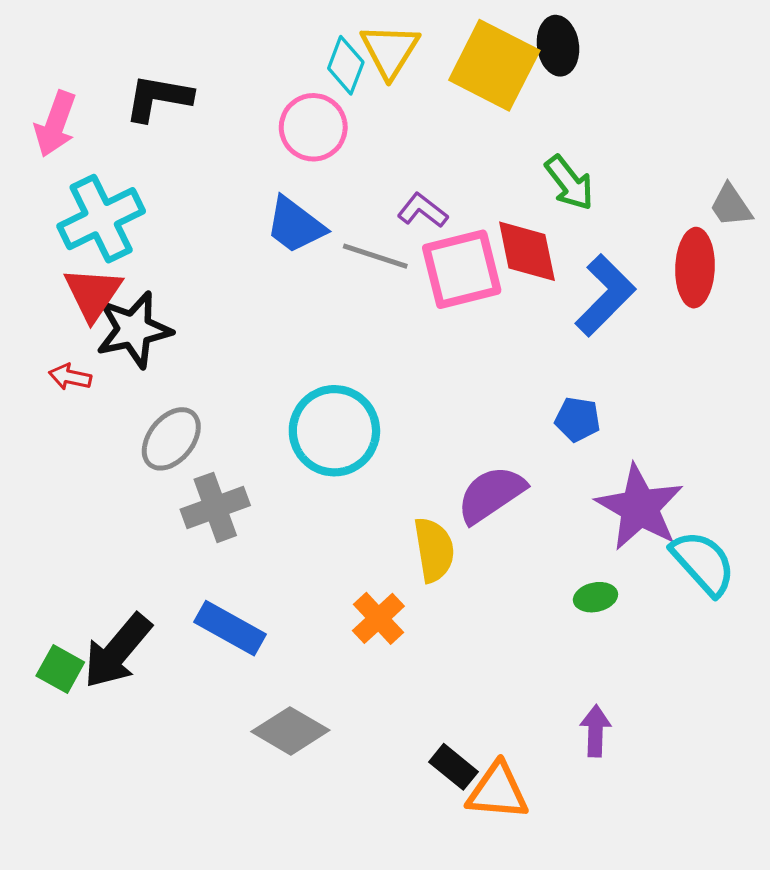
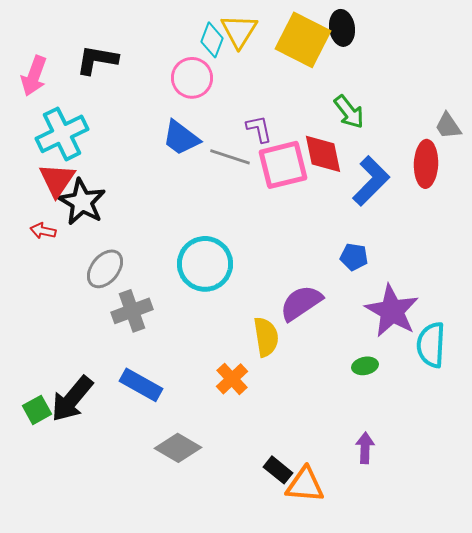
purple L-shape: (423, 210) -> (259, 129), turned 40
black star: (134, 330) -> (82, 202), turned -30
cyan semicircle: (703, 563) -> (431, 345), turned -135
green square: (60, 669) -> (37, 410), turned 32

